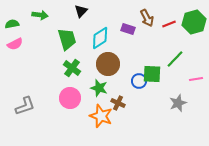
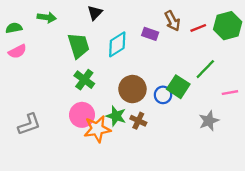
brown circle: (108, 64) -> (132, 89), moved
green square: (152, 74) -> (178, 87), turned 30
green star: (99, 88) -> (116, 116), moved
orange star: (101, 116) -> (97, 129), moved, turned -30

